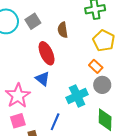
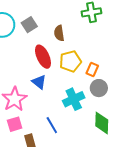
yellow pentagon: (104, 41) -> (70, 61), moved, turned 30
orange rectangle: (96, 66) -> (92, 70), turned 72
blue line: (55, 122) -> (52, 125), turned -54

